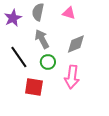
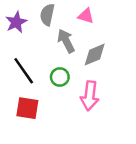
gray arrow: (42, 39) -> (66, 41), moved
red square: (34, 87) -> (27, 108), moved

